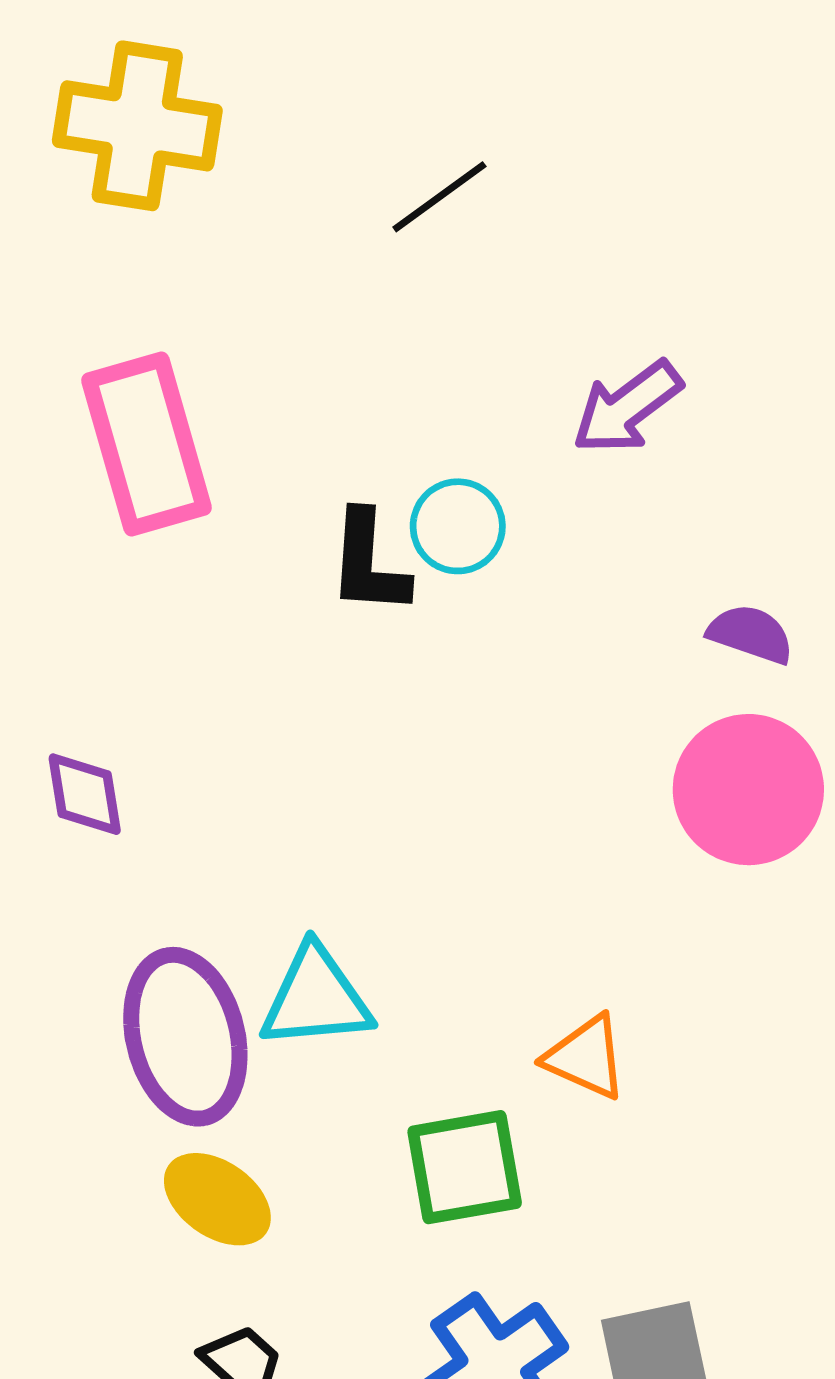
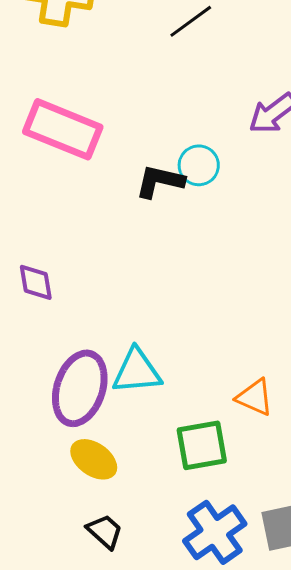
pink rectangle: (146, 444) -> (63, 129), turned -52
black L-shape: (368, 563) -> (160, 181), turned 99
purple ellipse: (185, 1037) -> (80, 388), turned 32

